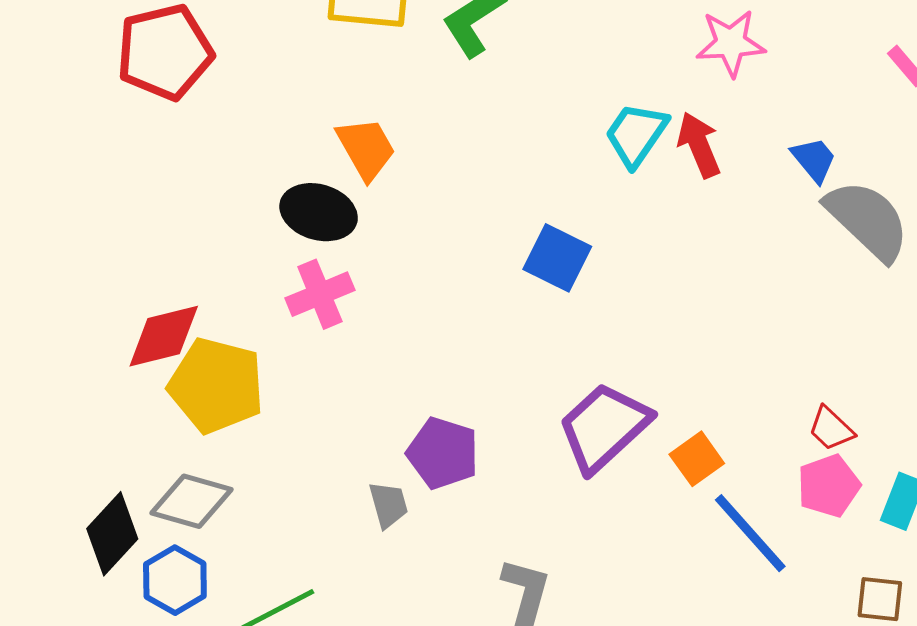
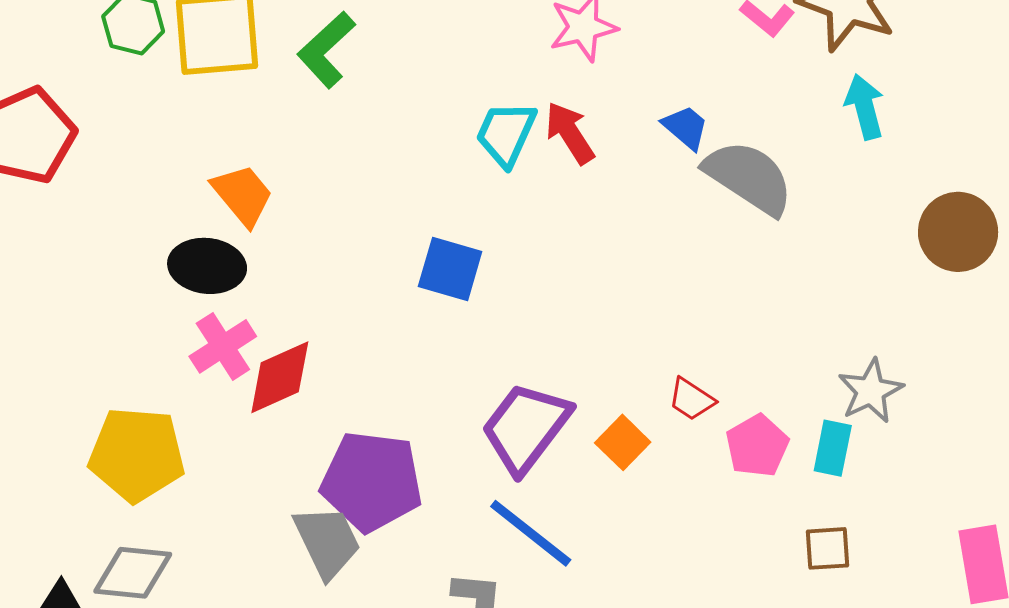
red diamond: (164, 336) -> (280, 377), moved
red trapezoid: (831, 429) -> (691, 399), moved
purple pentagon: (443, 453) -> (372, 481), size x1.4
gray trapezoid: (388, 505) -> (327, 542), size x1.6
blue line: (750, 533) -> (531, 533), moved

